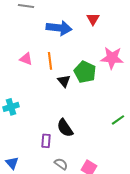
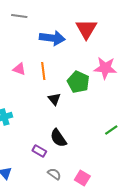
red triangle: (93, 19) -> (86, 29), size x1.6
black triangle: (64, 81) -> (54, 99), moved
purple rectangle: (46, 141) -> (39, 151), turned -64

